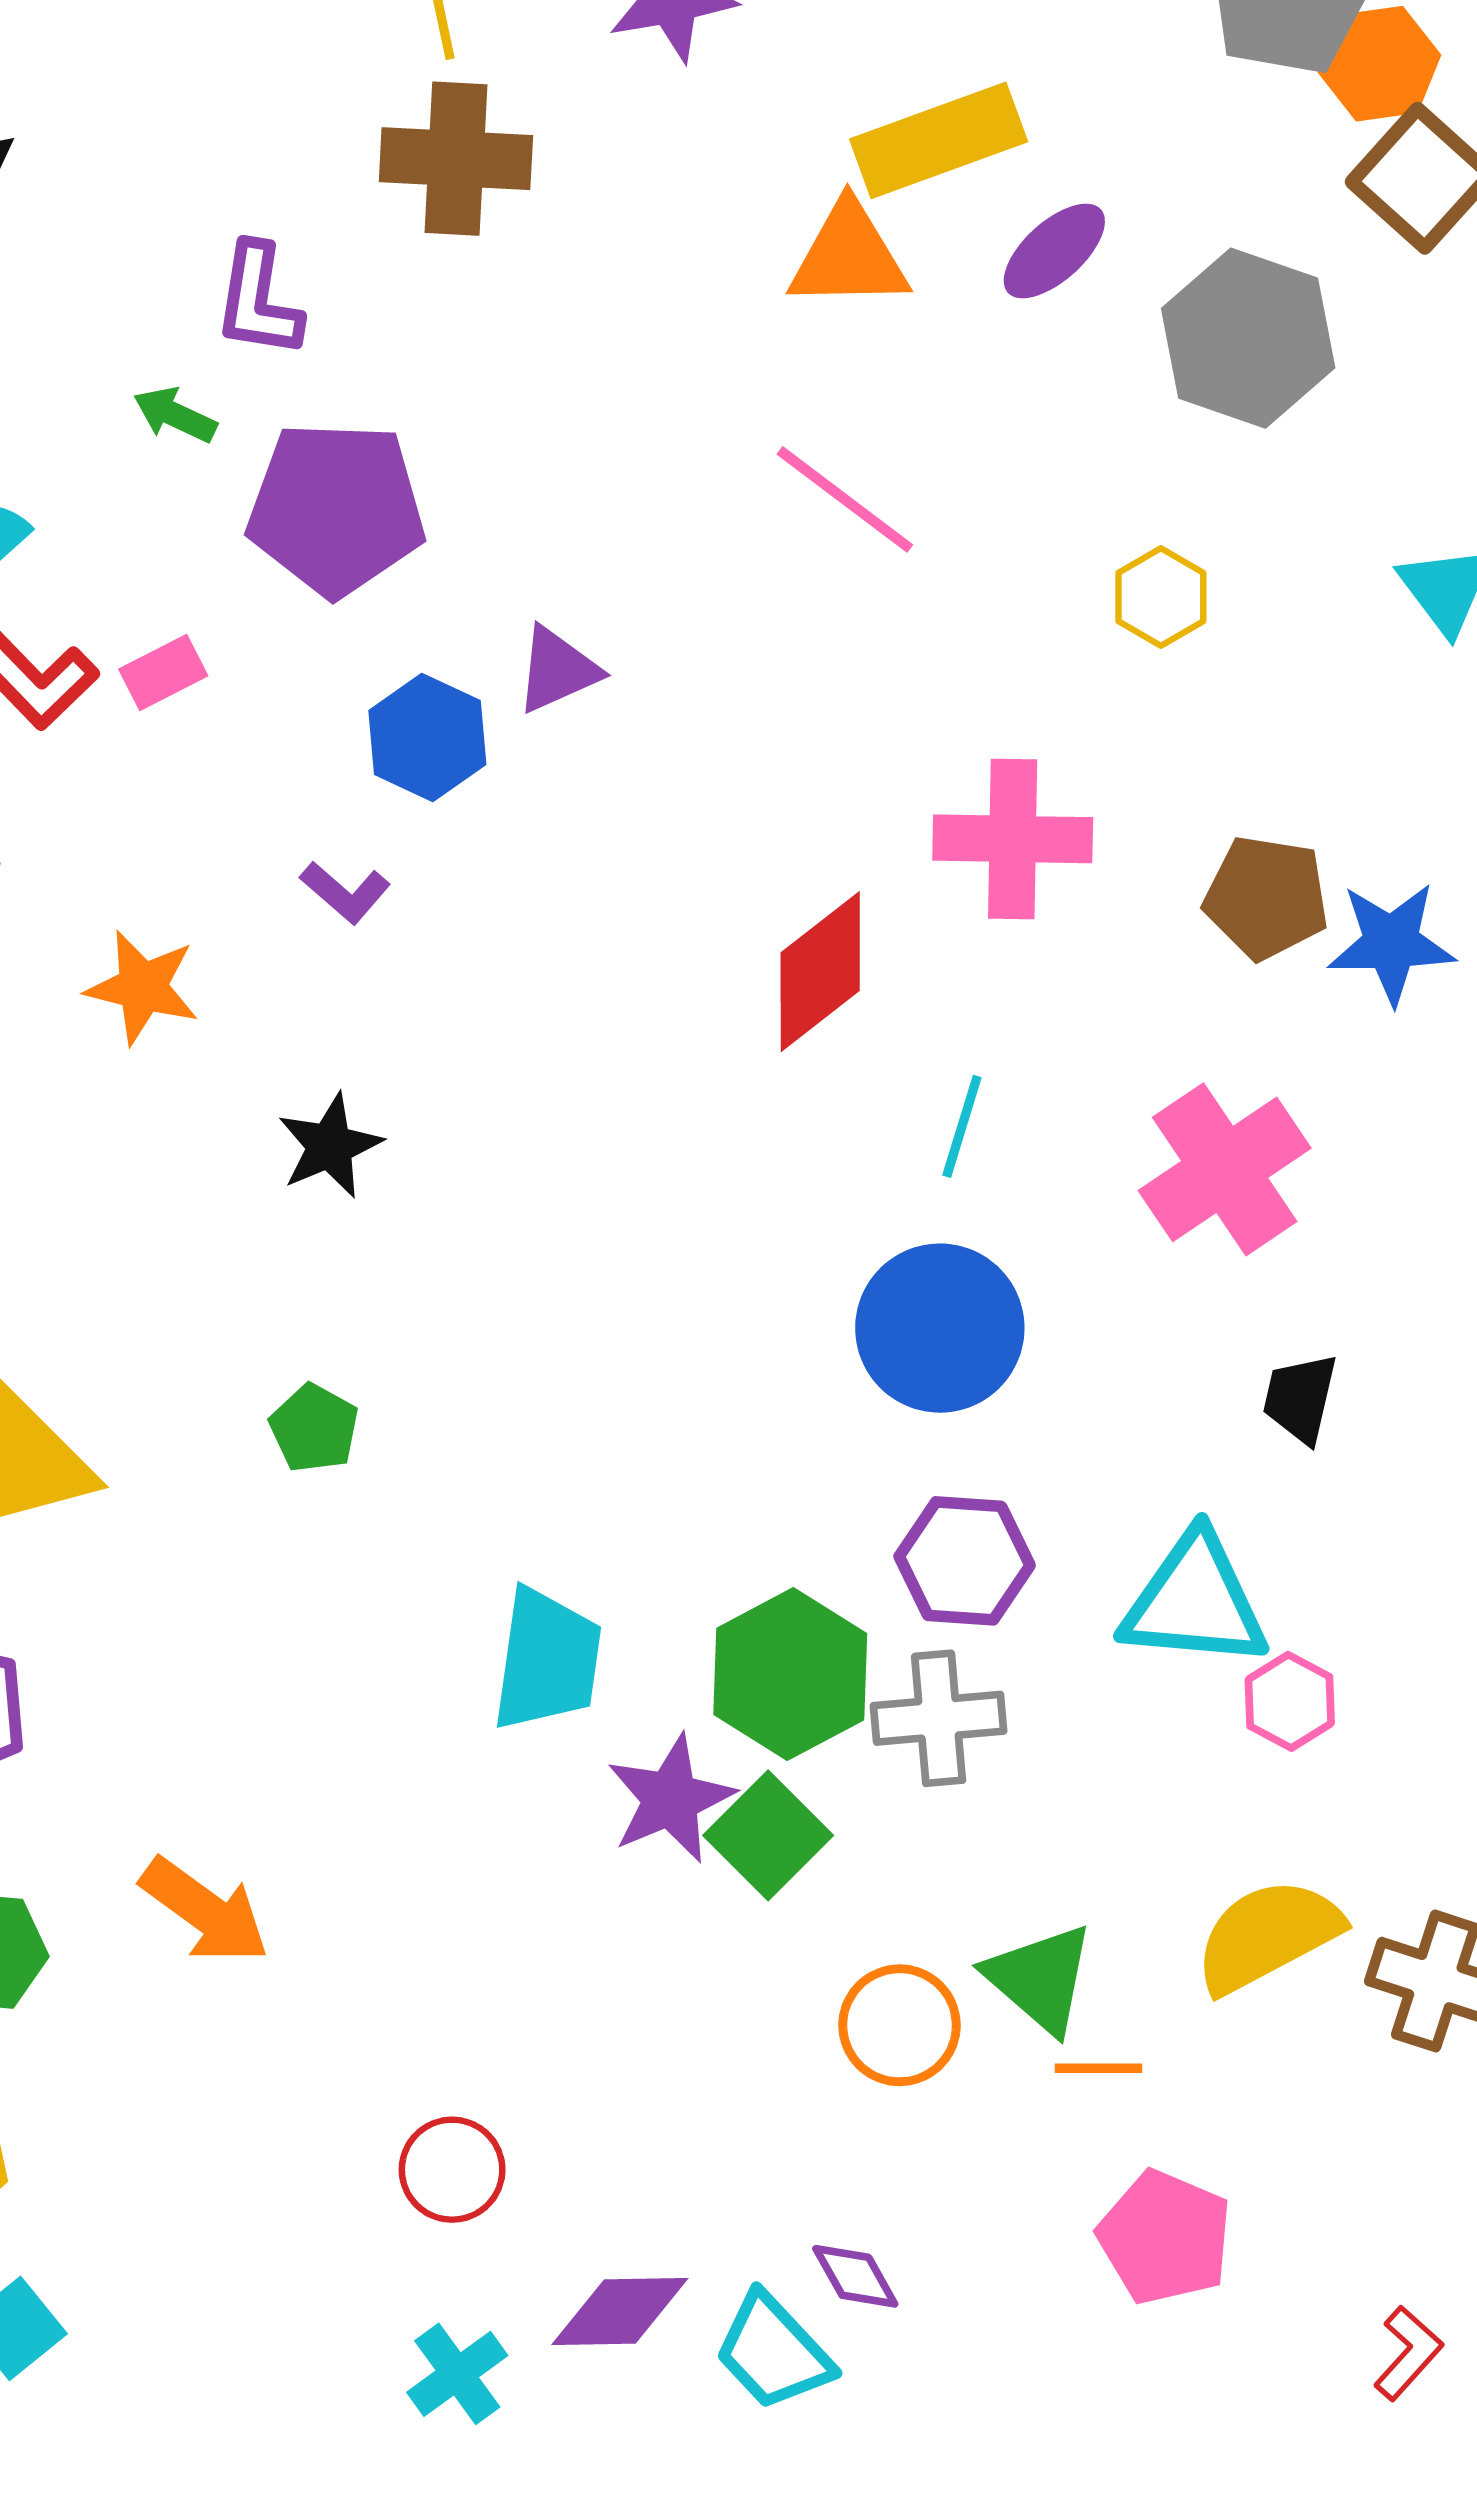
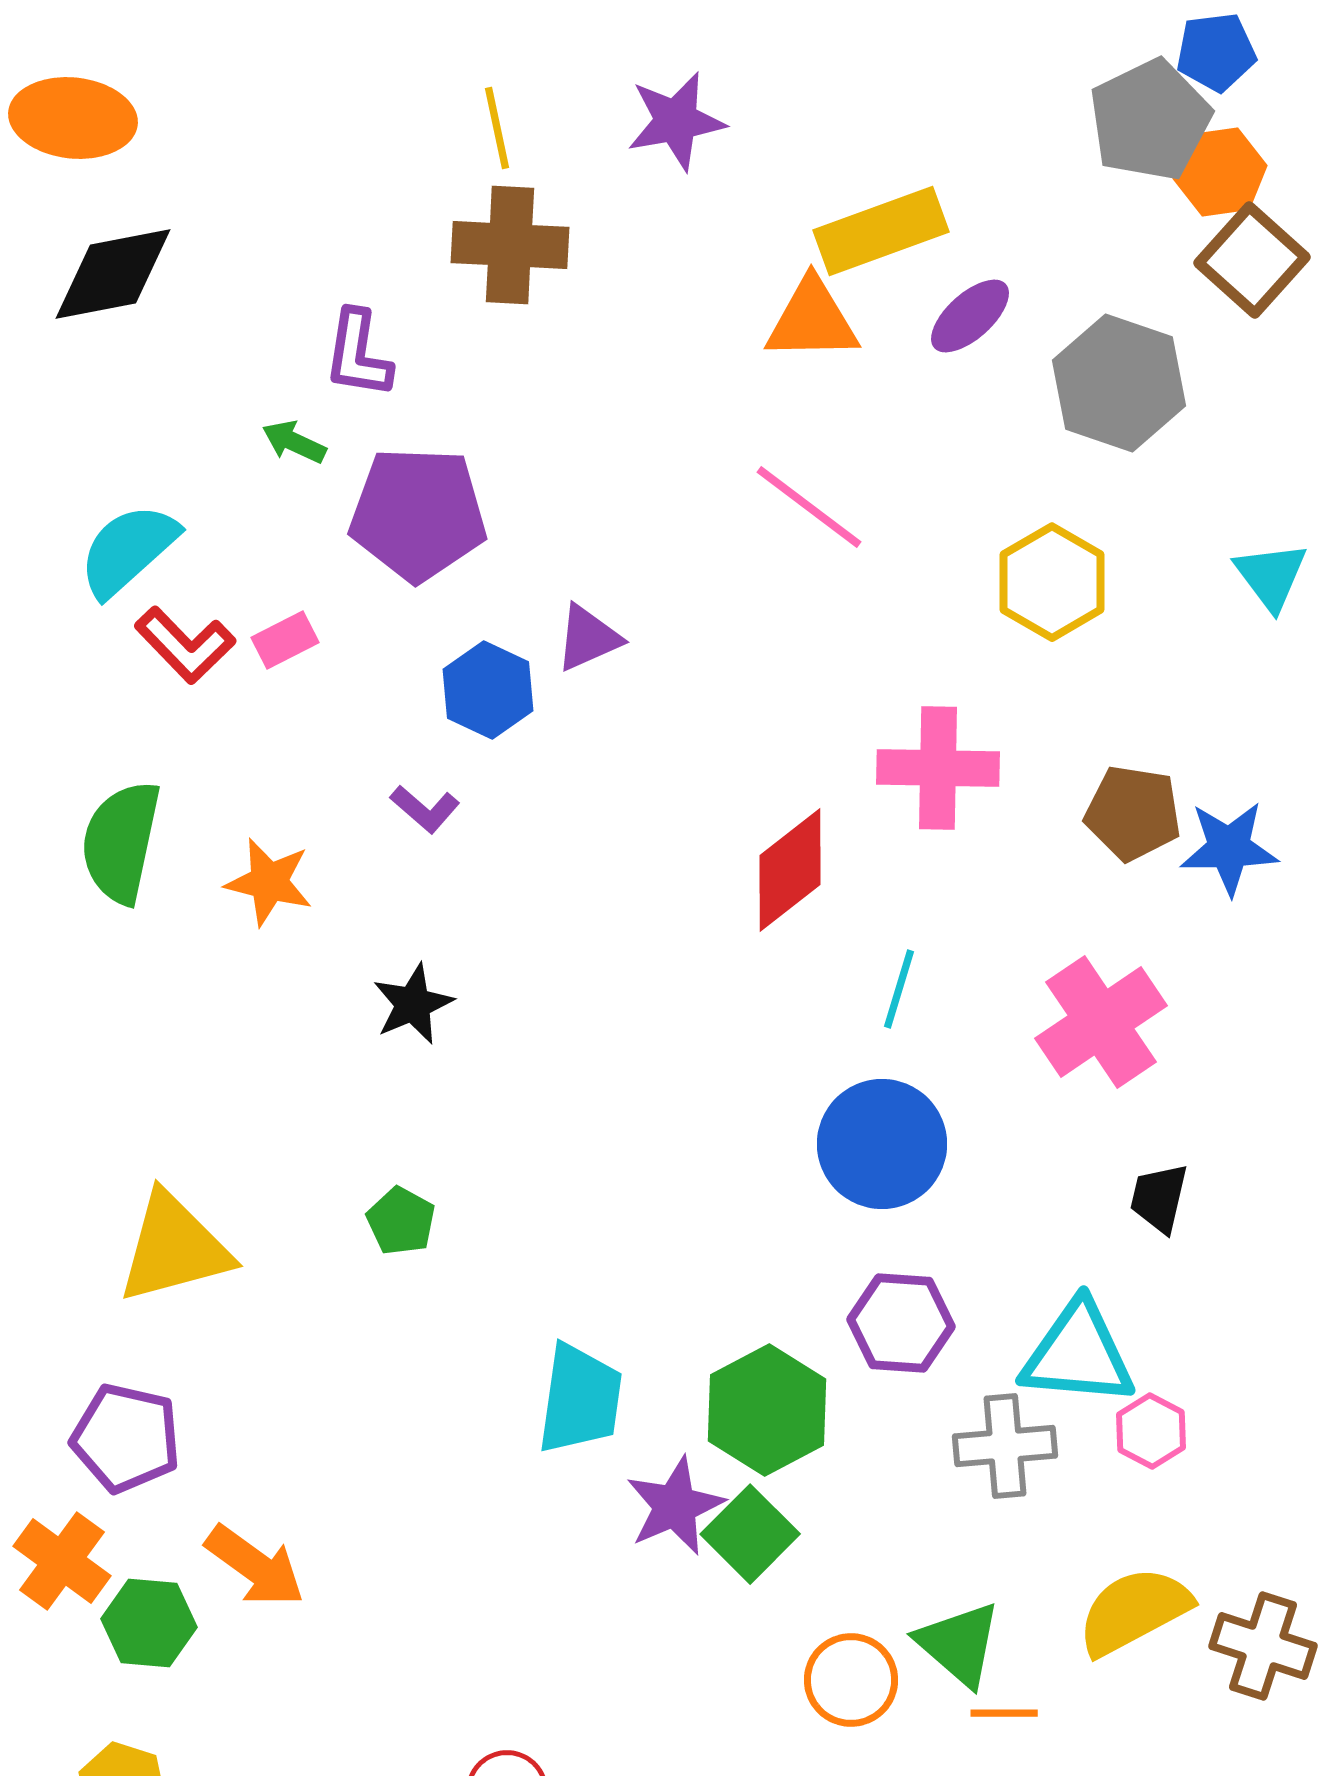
yellow hexagon: (1161, 597) -> (1052, 582), size x1.5
gray cross: (939, 1718) -> (1005, 1446), moved
orange arrow: (205, 1911) -> (255, 1566), moved

